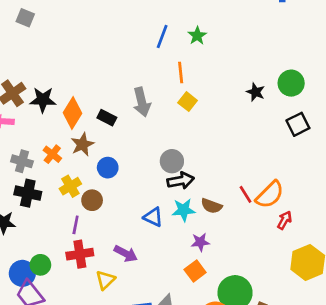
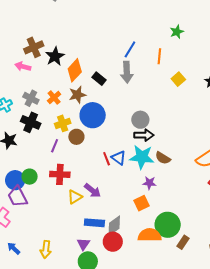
blue line: (162, 37) -> (130, 49), moved
black star: (43, 100) -> (55, 56), turned 30
yellow square: (188, 102) -> (178, 79), moved
blue circle: (108, 168) -> (93, 115), size x1.6
red line: (245, 194) -> (107, 159), moved
cyan star: (184, 210) -> (142, 157), size x1.4
purple line: (76, 225) -> (55, 146), moved
purple arrow: (126, 254) -> (92, 191), moved

